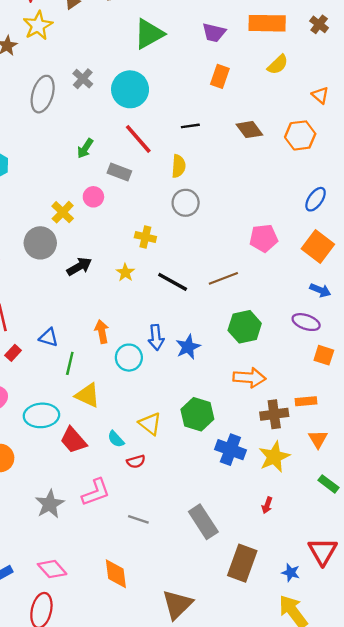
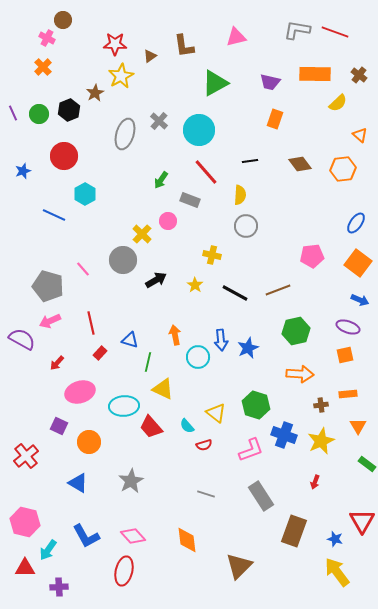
yellow semicircle: (278, 65) -> (338, 103), moved
orange square: (324, 355) -> (345, 355), moved, turned -30
brown cross: (274, 414) -> (321, 405), size x0.6
pink L-shape: (96, 492) -> (251, 450), moved

